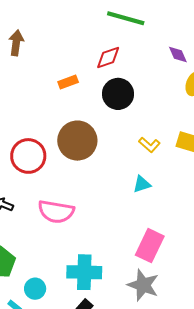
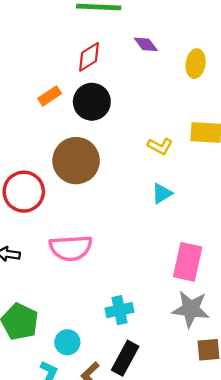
purple diamond: (178, 55) -> (146, 44), moved
black circle: (118, 94) -> (92, 102), moved
cyan cross: (84, 272) -> (120, 310), size x0.7

